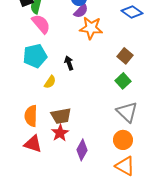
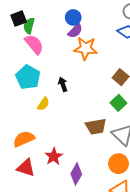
cyan pentagon: (35, 56) -> (28, 77), turned -30
orange semicircle: (31, 116) -> (24, 139), turned 65
brown trapezoid: (61, 116) -> (96, 127), moved

